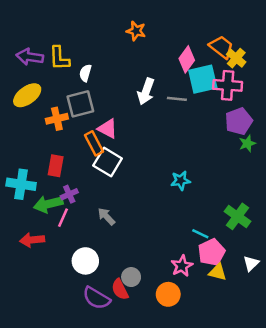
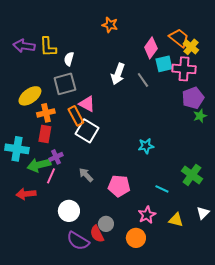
cyan square: (203, 79) -> (164, 64), size x0.7
yellow ellipse: (27, 95) -> (30, 96), moved
gray line: (177, 99) -> (143, 80), turned 49
orange cross: (57, 119) -> (46, 113), moved
pink pentagon: (211, 252) -> (119, 186), moved, turned 30

